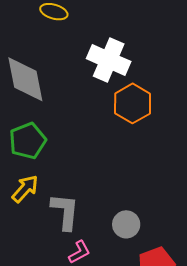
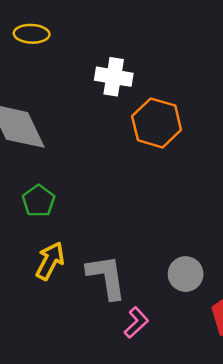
white cross: (109, 60) -> (114, 77), size x0.7
green pentagon: (28, 141) -> (39, 201), size x0.7

